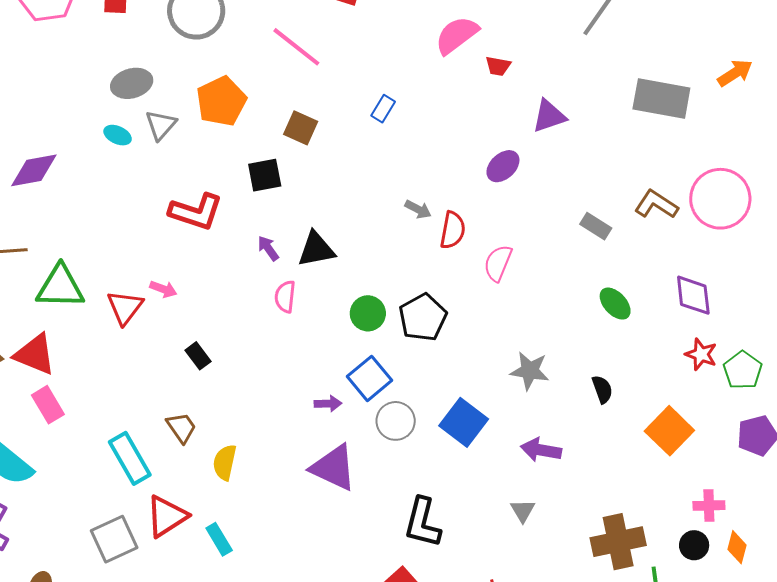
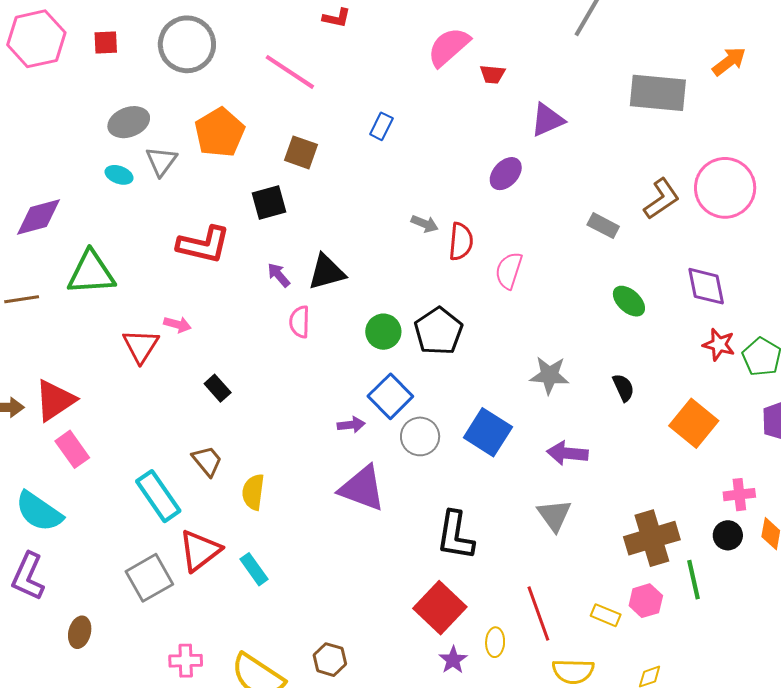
brown L-shape: (656, 204) -> (662, 199), turned 117
green triangle: (60, 287) -> (91, 273), moved
red triangle: (35, 354) -> (55, 400), turned -51
gray triangle: (523, 511) -> (554, 515), size x1.4

